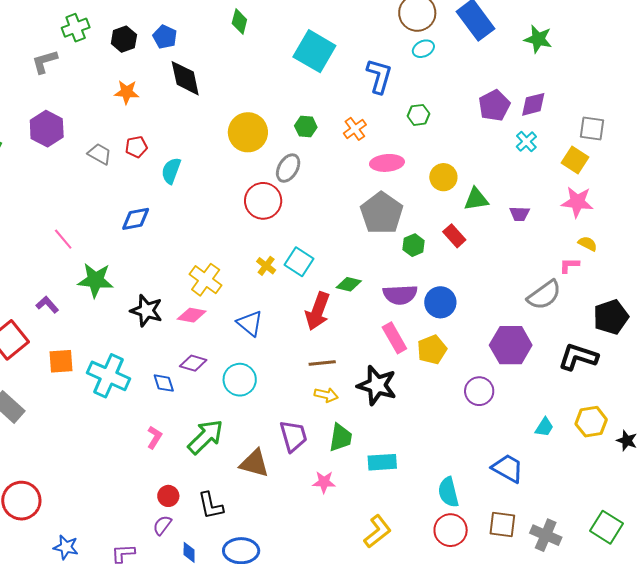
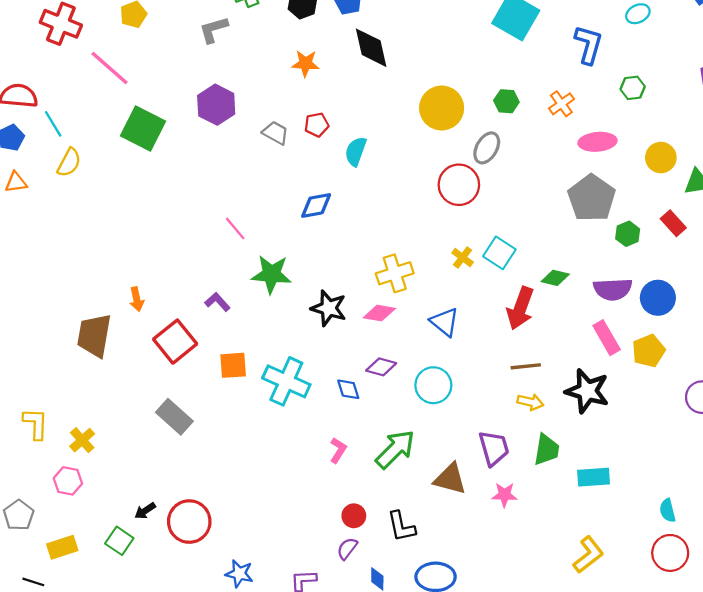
yellow cross: (206, 280) -> (395, 273), turned 36
pink star: (324, 482) -> (504, 495), moved
cyan semicircle: (448, 492) -> (668, 510), size x0.7

